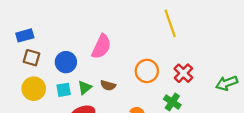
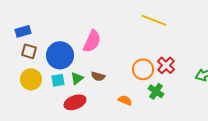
yellow line: (170, 23) -> (154, 20), turned -50
blue circle: (66, 62) -> (60, 55), size x1.4
orange circle: (147, 71) -> (143, 69), moved

